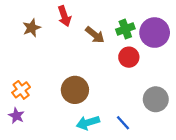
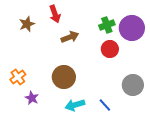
brown arrow: (95, 35) -> (70, 37), moved, turned -60
purple star: (16, 116) -> (32, 98), moved

